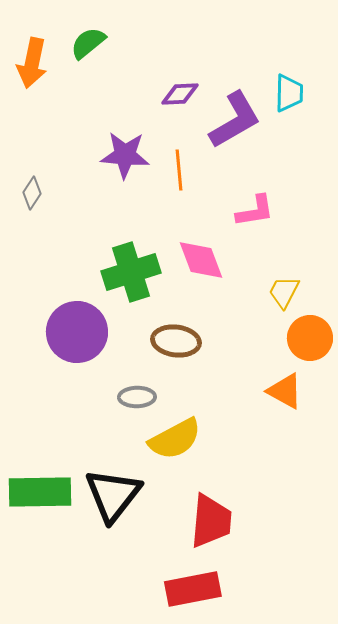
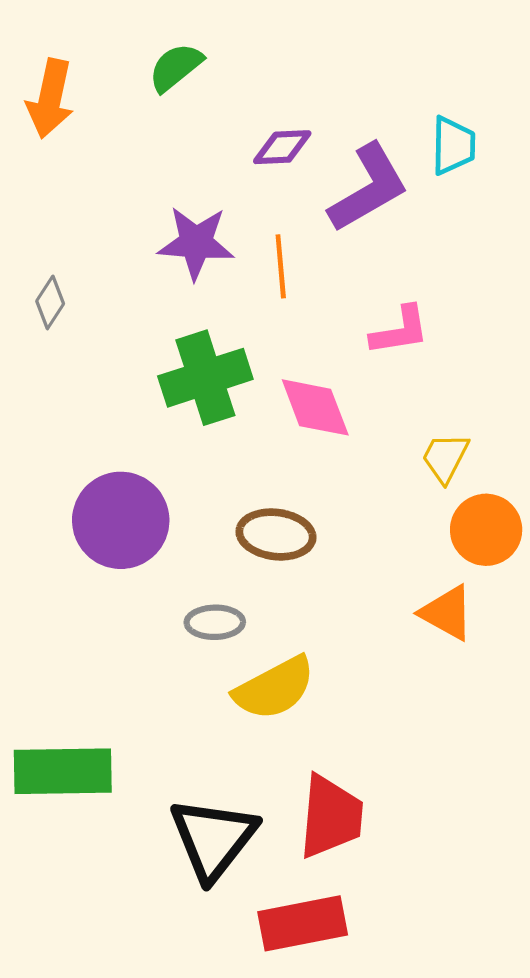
green semicircle: (88, 43) -> (176, 67), moved
green cross: (131, 272) -> (205, 378), moved
black triangle: (113, 495) -> (213, 839), moved

